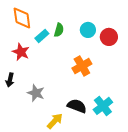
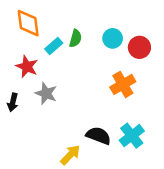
orange cross: (82, 66) -> (123, 84), moved
gray star: (36, 93) -> (46, 93), moved

